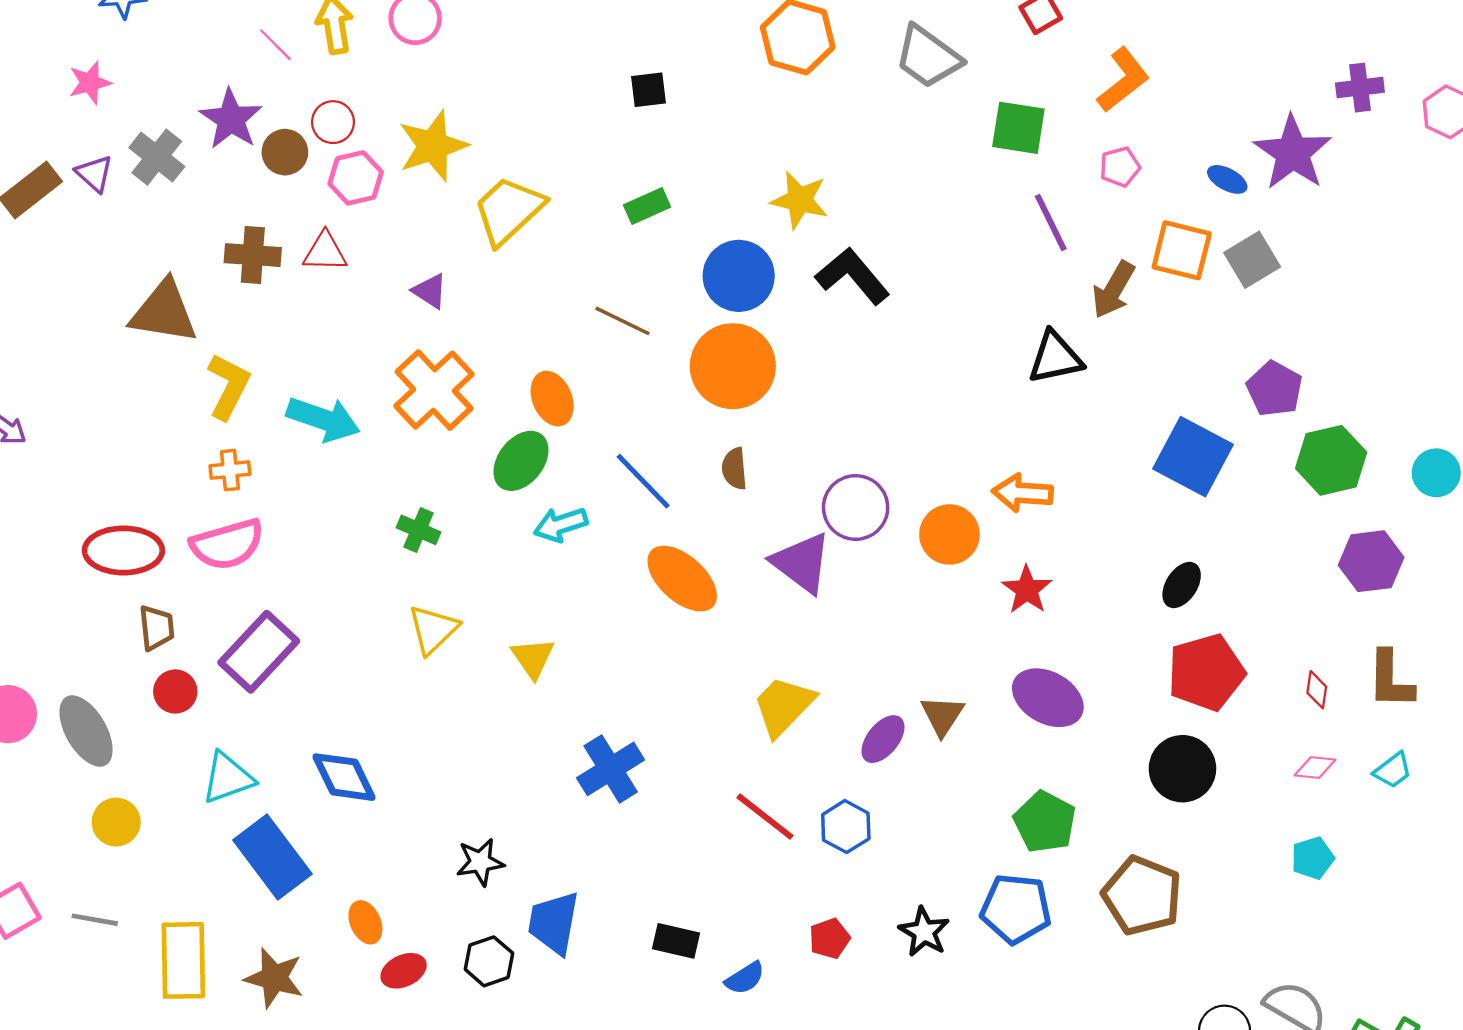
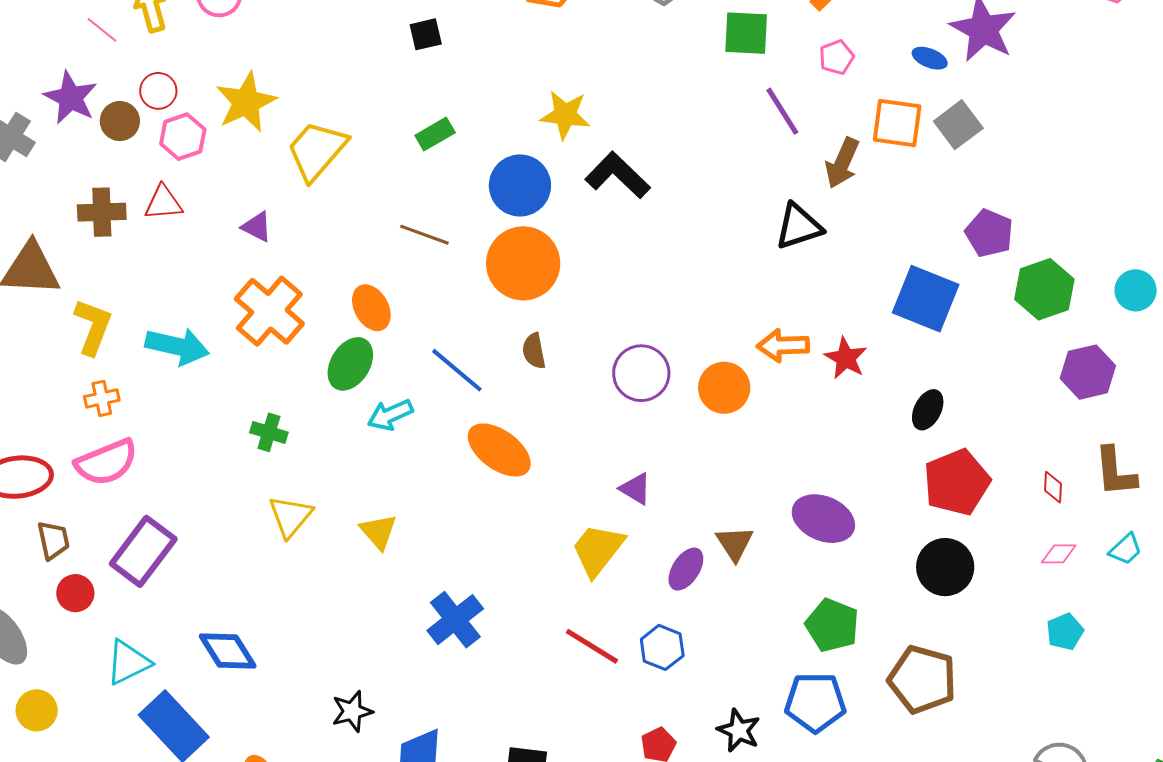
purple triangle: (802, 563) -> (636, 489), moved, size x0.6
red star: (1027, 590) -> (846, 358), moved

